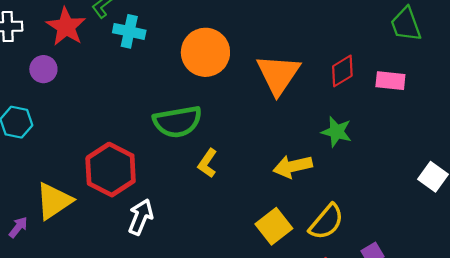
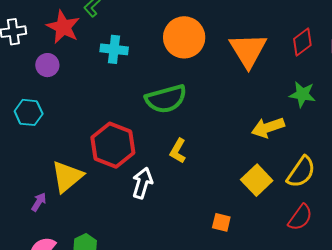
cyan cross: (129, 31) -> (114, 49), moved
yellow L-shape: (207, 163) -> (178, 151), moved

